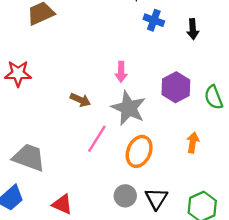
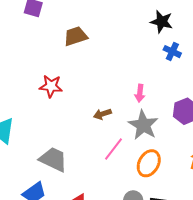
brown arrow: (80, 100) -> (102, 114), turned 132

